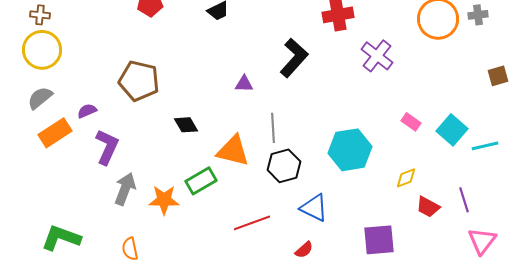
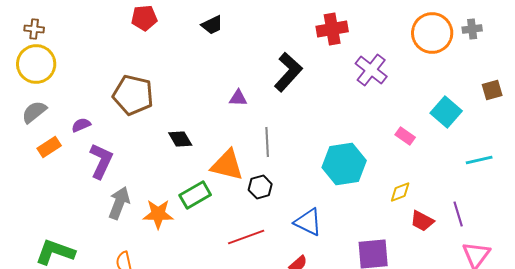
cyan square: (452, 130) -> (446, 112), moved
orange rectangle: (55, 133) -> (49, 147), size x0.7
black hexagon: (284, 166) -> (260, 187), moved, size x0.7

